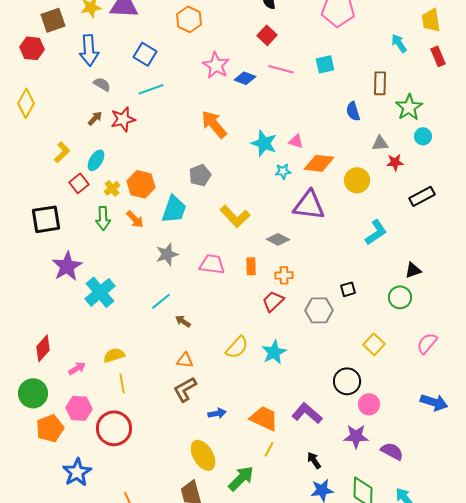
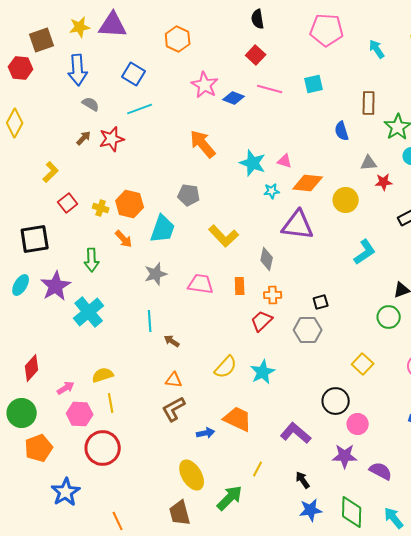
cyan arrow: (399, 43) -> (377, 49), moved
cyan ellipse: (96, 160) -> (21, 285), moved
gray pentagon: (200, 175) -> (189, 195), turned 30
yellow cross: (112, 188) -> (101, 208), turned -35
green arrow: (103, 218) -> (92, 260), moved
gray diamond: (278, 239) -> (267, 259), turned 75
black square: (348, 289) -> (321, 302), moved
cyan line: (161, 301) -> (150, 321), turned -55
pink hexagon: (79, 408) -> (80, 414), moved
orange trapezoid: (264, 418) -> (238, 419), moved

